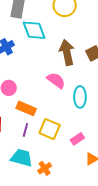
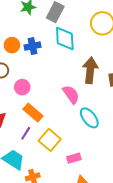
cyan ellipse: (80, 97) -> (89, 118), turned -55

